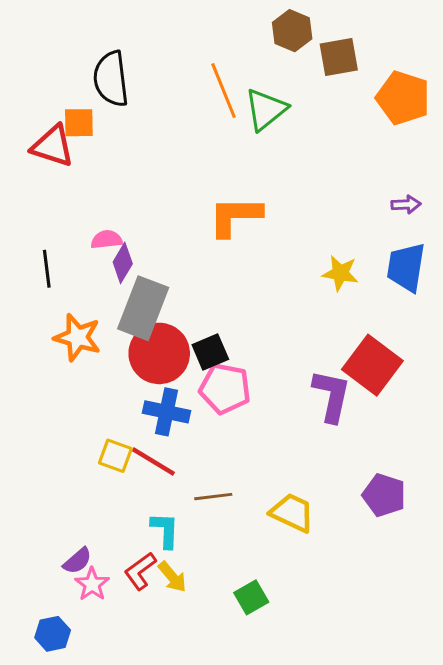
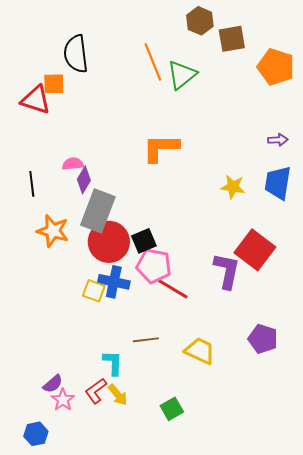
yellow square: (115, 456) -> (94, 291), moved
red line: (153, 462) -> (173, 289), moved

